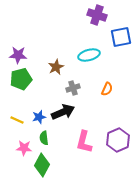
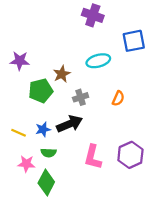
purple cross: (97, 15) -> (93, 15), moved
green pentagon: (21, 79) -> (41, 91), moved
green semicircle: (44, 138) -> (48, 153), turned -80

